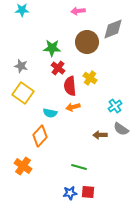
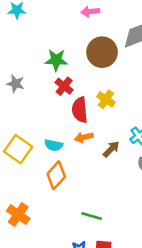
yellow square: (23, 93) -> (18, 149), moved
brown arrow: (100, 135) -> (111, 149), moved, turned 136
orange diamond: (40, 136) -> (56, 175), moved

